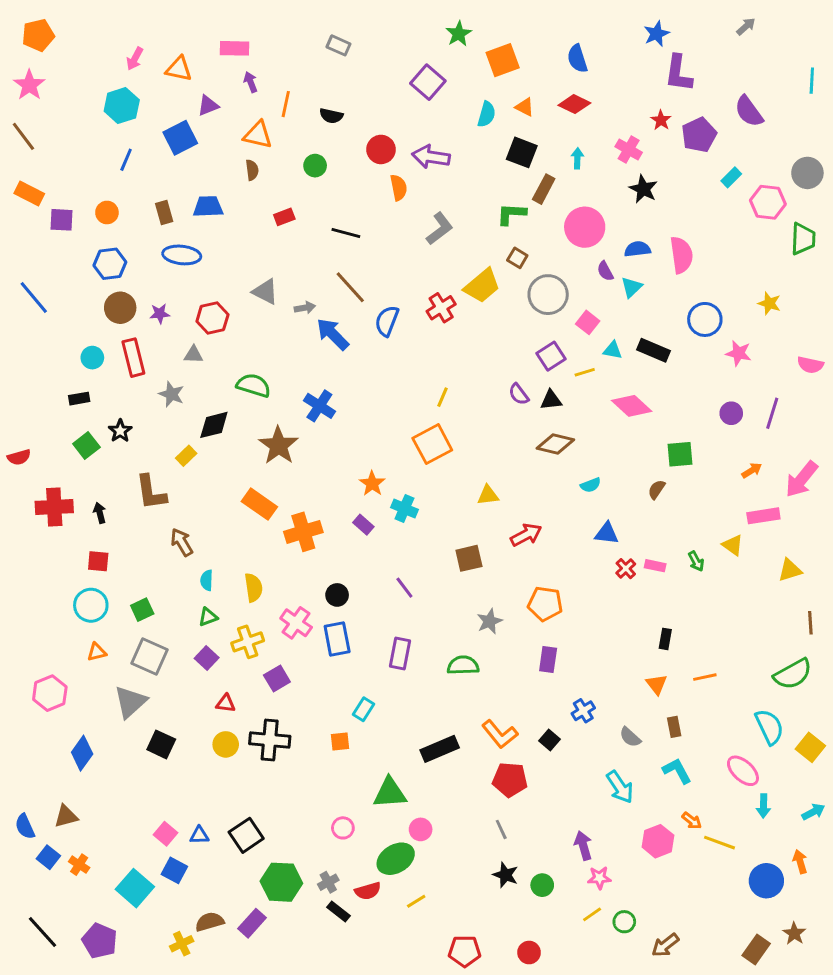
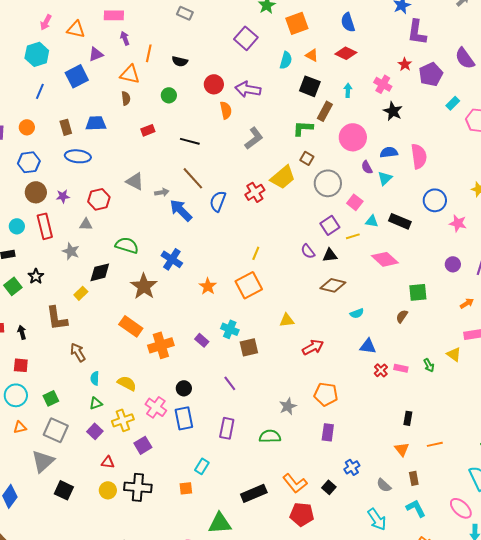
orange star: (372, 484) -> (208, 286), moved
brown square: (469, 558) -> (249, 347), moved
yellow semicircle: (254, 588) -> (127, 383), turned -54

